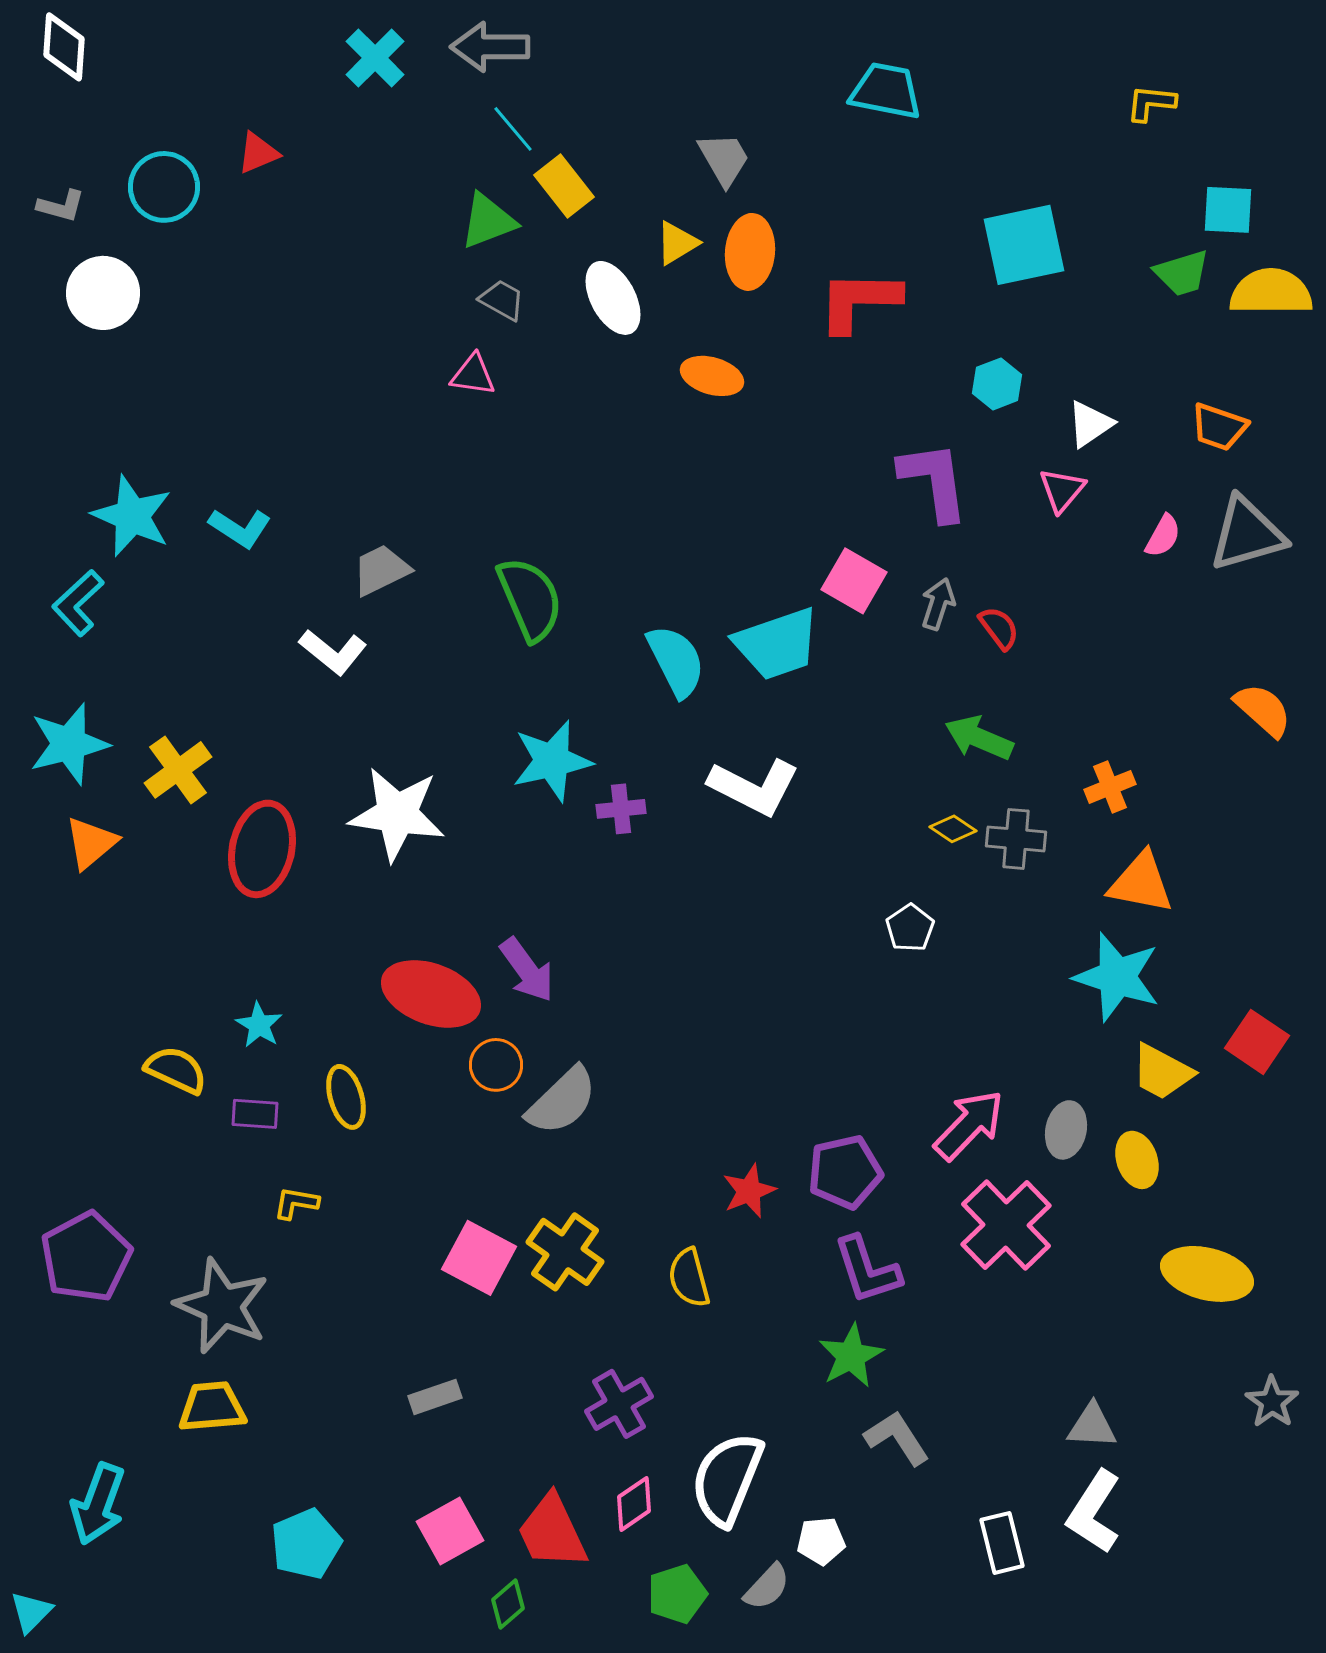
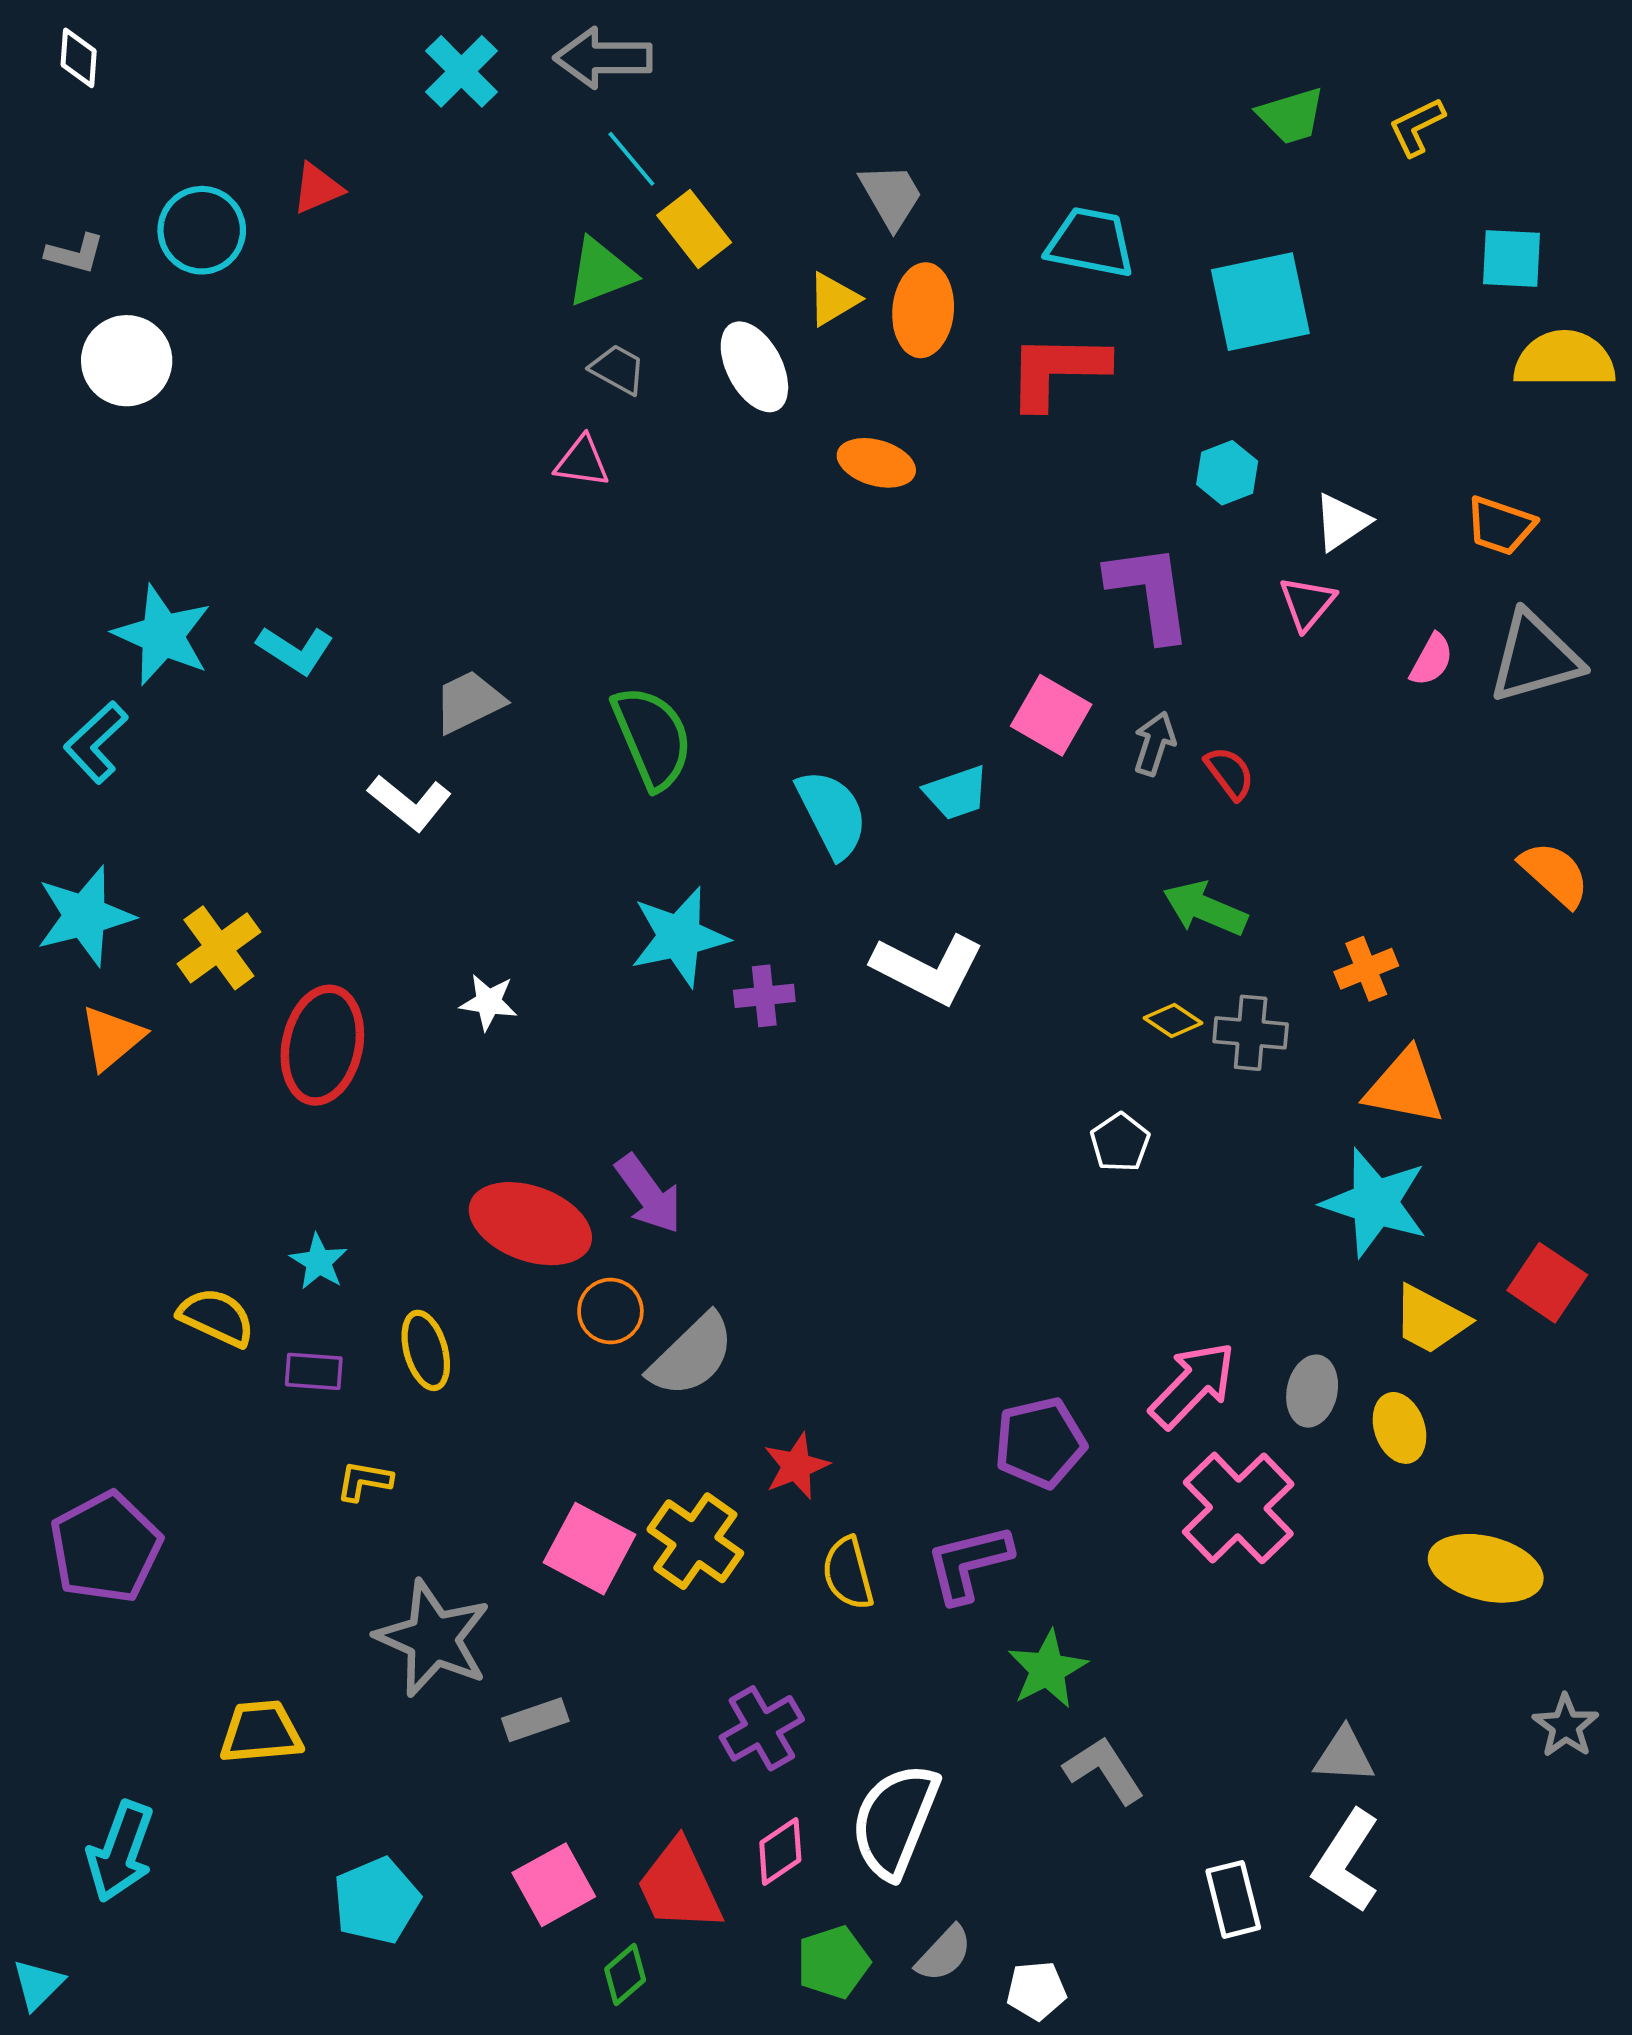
white diamond: (64, 47) -> (79, 58), size x0.7
cyan trapezoid: (886, 91) -> (1091, 243), moved
yellow L-shape: (1151, 103) -> (1417, 127), turned -32
green trapezoid: (1182, 273) -> (1291, 116), moved
cyan trapezoid: (777, 644) -> (956, 793), size x0.6
white star: (397, 814) -> (489, 1002), size x0.5
red star: (749, 1191) -> (796, 1466), moved
purple L-shape: (867, 1270) -> (969, 1563), moved, turned 94
gray star: (222, 1306) -> (433, 1638), moved
white pentagon: (821, 1541) -> (1036, 1991), moved

